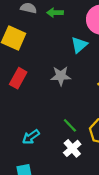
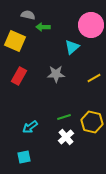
green arrow: (55, 13) -> (43, 27), moved
green line: (70, 125) -> (64, 117), turned -64

